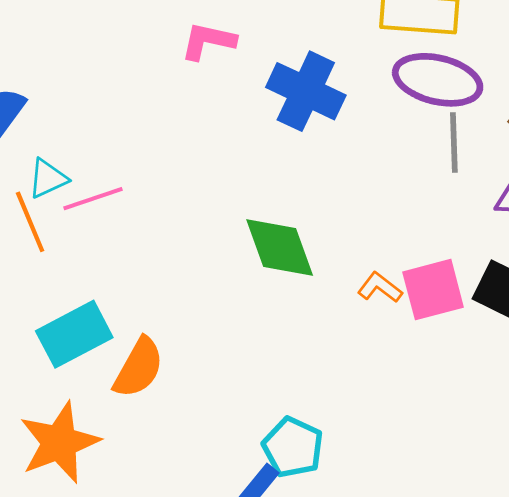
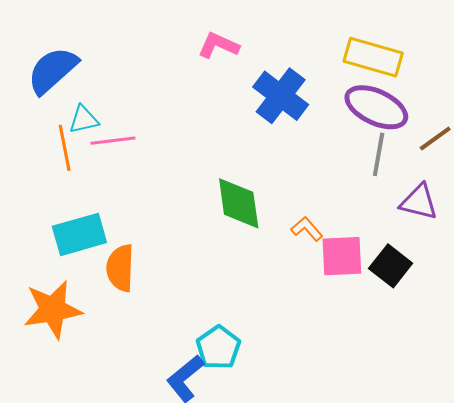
orange L-shape: (380, 288) -> (307, 229), moved
orange semicircle: (139, 368) -> (120, 268), turned 141

